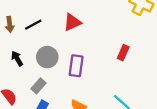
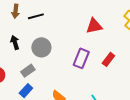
red triangle: (72, 22) -> (94, 26), moved
purple rectangle: (76, 66) -> (81, 58), moved

